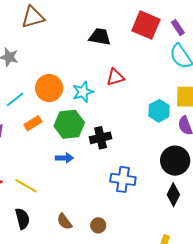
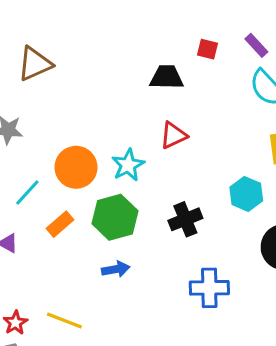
red square: (146, 25) -> (207, 49), size x0.5
black trapezoid: (100, 37) -> (167, 77), moved
cyan hexagon: (159, 111) -> (246, 194), moved
black cross: (101, 138) -> (185, 219), moved

